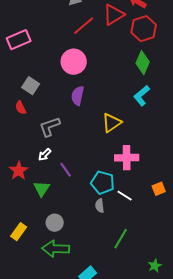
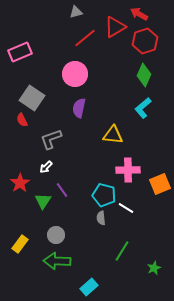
gray square: (31, 86) -> (32, 98), size x1.4
yellow triangle: (112, 123) -> (113, 135), turned 40
purple line: (66, 170) -> (62, 190), moved
orange square: (159, 189) -> (160, 184), moved, size x1.5
green star: (155, 266) -> (154, 268), moved

